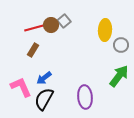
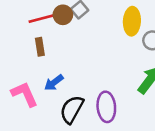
brown rectangle: (33, 50) -> (40, 47), turned -40
black semicircle: (44, 99) -> (72, 109), moved

